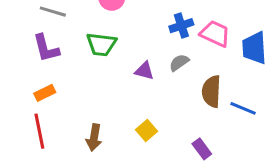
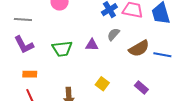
green trapezoid: (101, 44) -> (62, 49), moved
brown semicircle: (211, 91) -> (139, 48), turned -110
orange rectangle: (45, 93) -> (30, 74), turned 40

